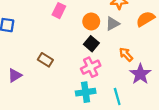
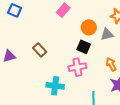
black square: (91, 44) -> (84, 47), turned -32
cyan cross: (86, 92) -> (55, 86), moved

